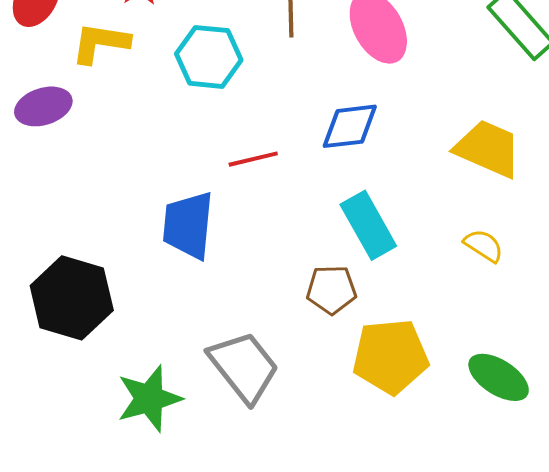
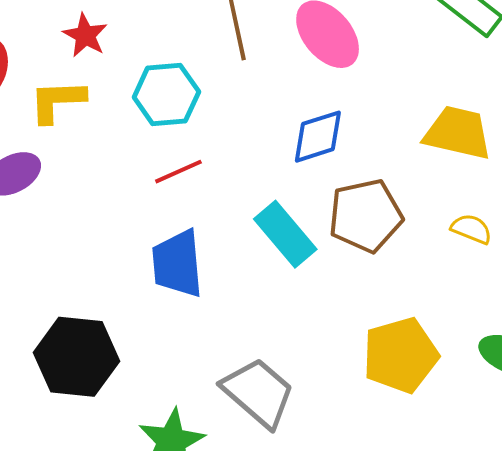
red line: (253, 159) -> (178, 172), moved
cyan rectangle: (368, 225) -> (285, 234), moved
brown pentagon: (331, 290) -> (365, 216), moved, size x1.5

